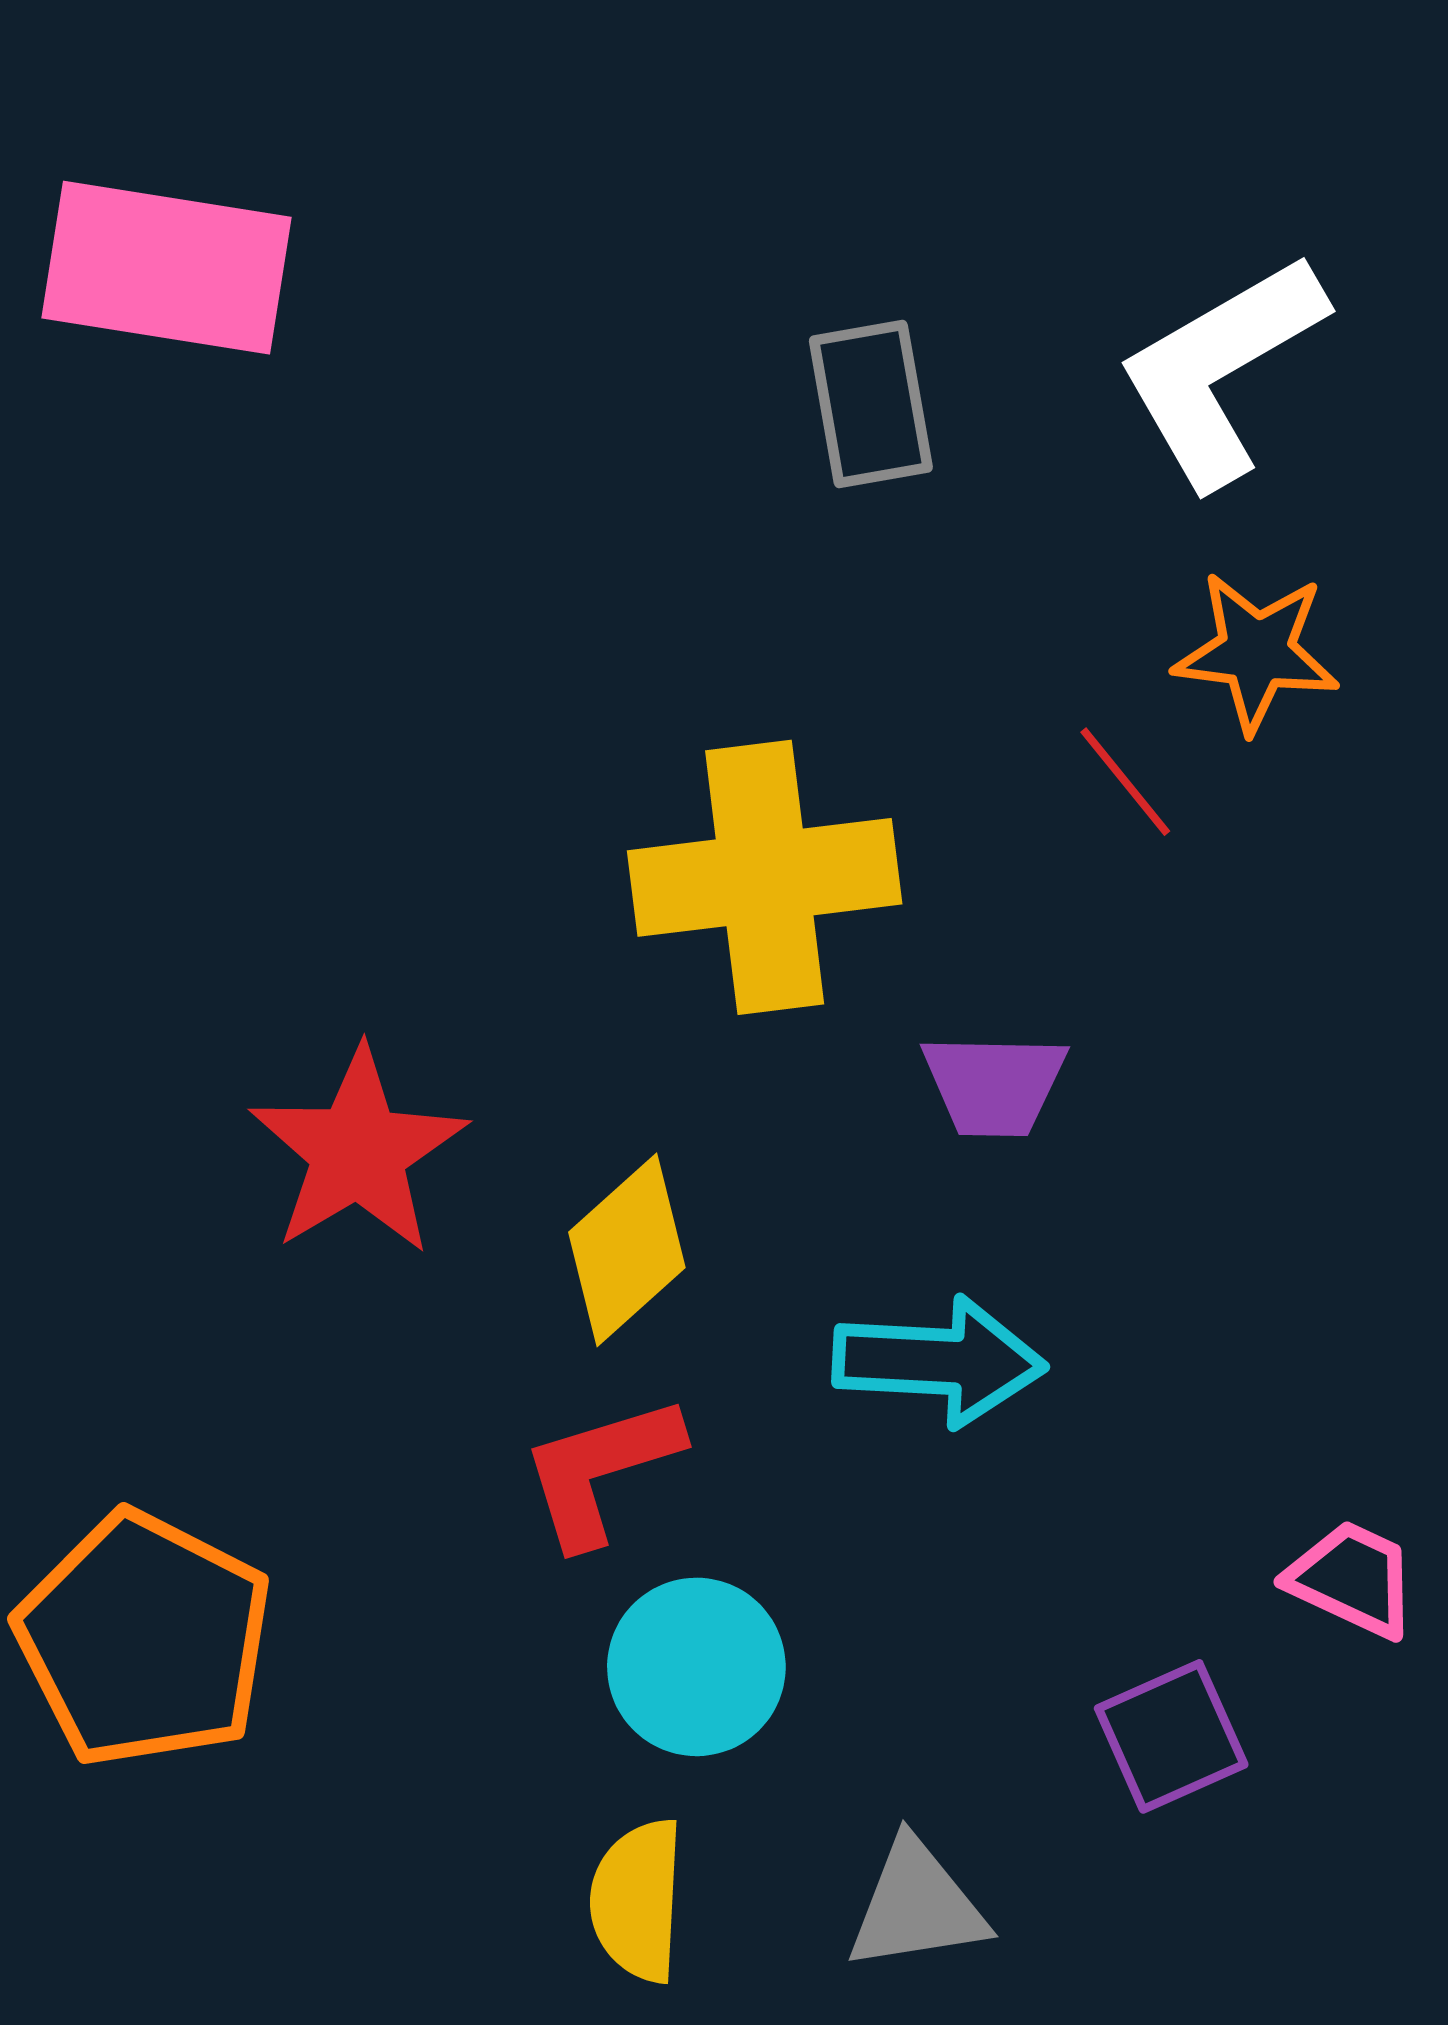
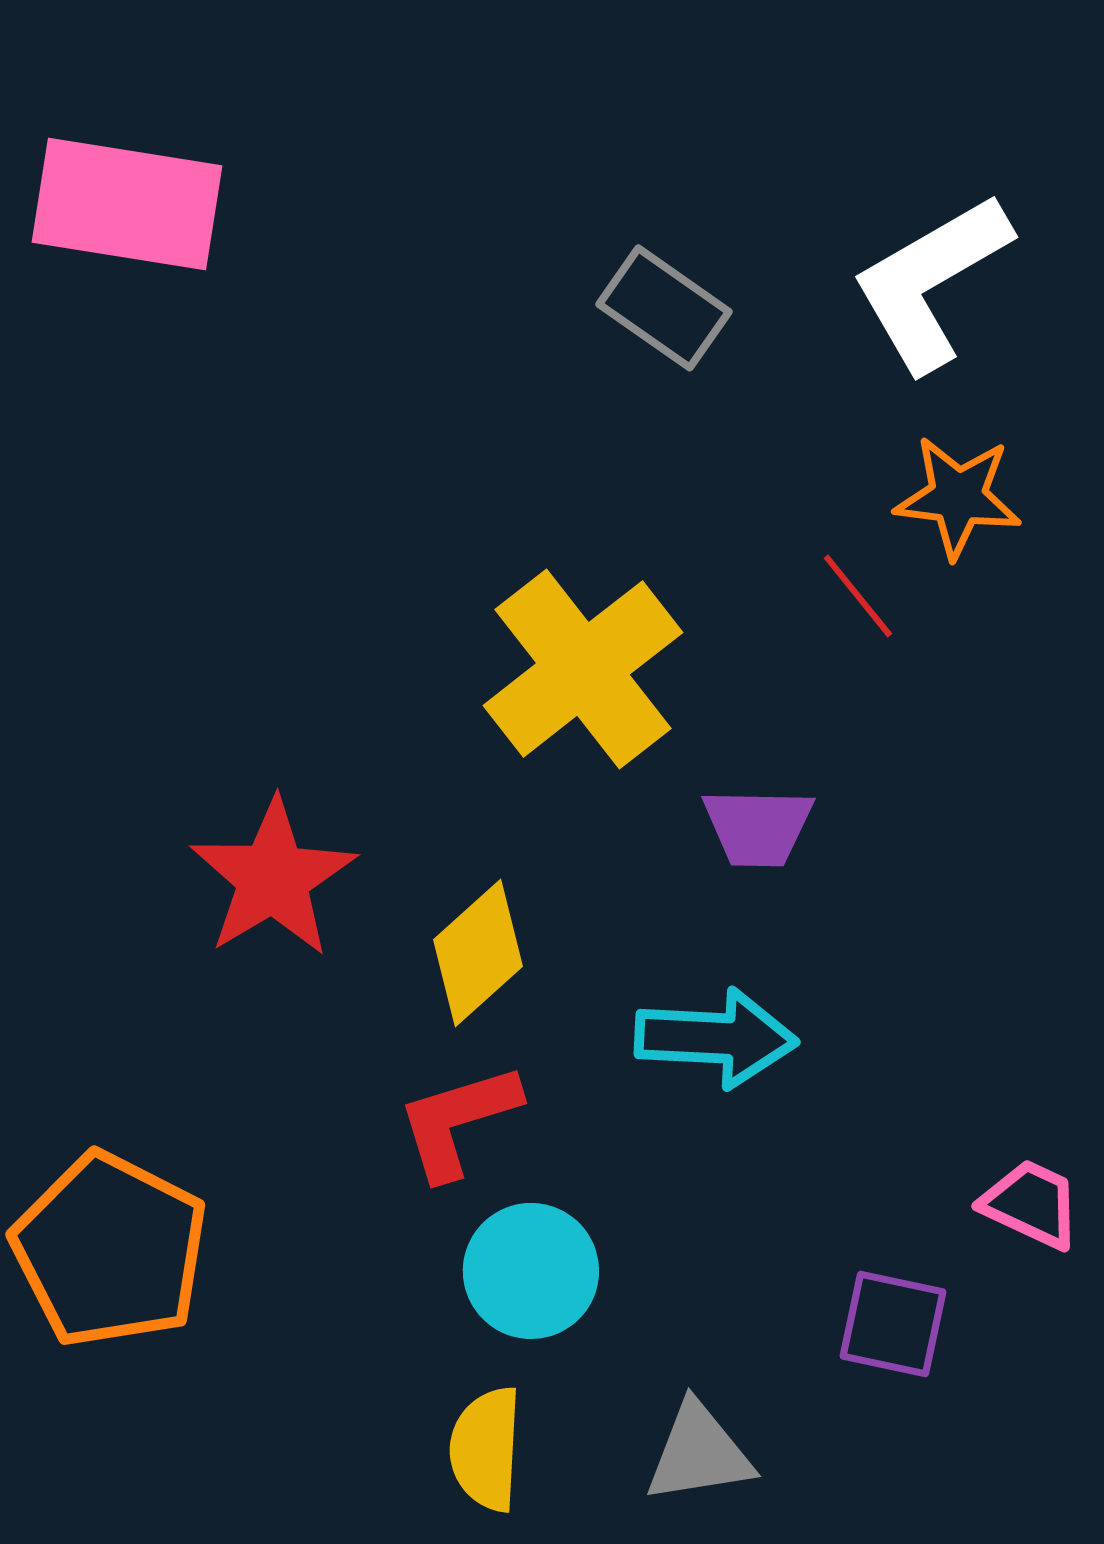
gray rectangle: (871, 404) -> (664, 308), turned -45
yellow cross: (765, 877) -> (583, 669), turned -31
purple square: (1171, 1736) -> (893, 1324), turned 36

